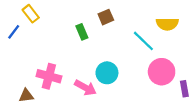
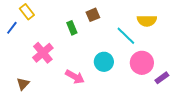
cyan circle: (107, 73) -> (104, 62), moved
pink cross: (49, 76) -> (43, 53), moved, turned 35
purple rectangle: (184, 89) -> (162, 78), turned 64
brown triangle: (26, 96) -> (23, 84), turned -40

